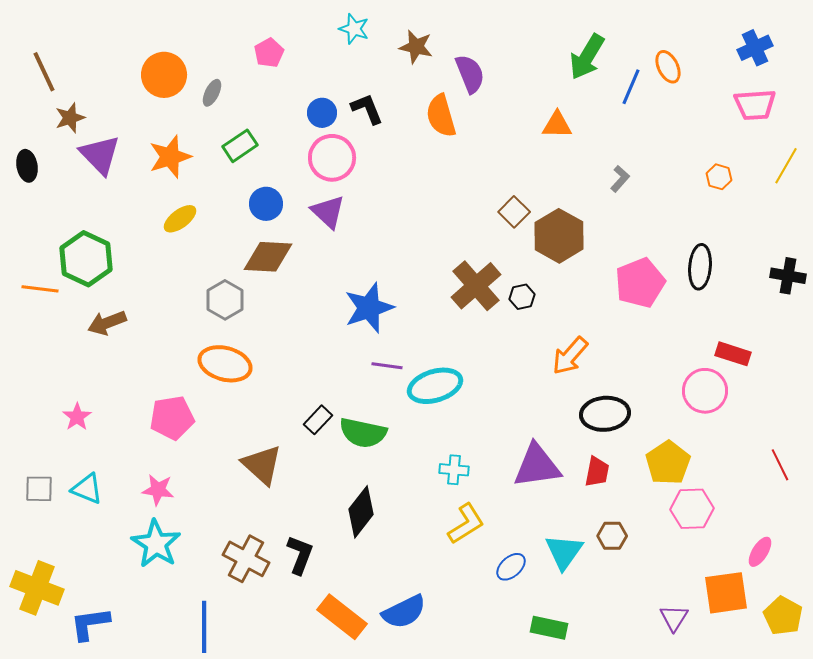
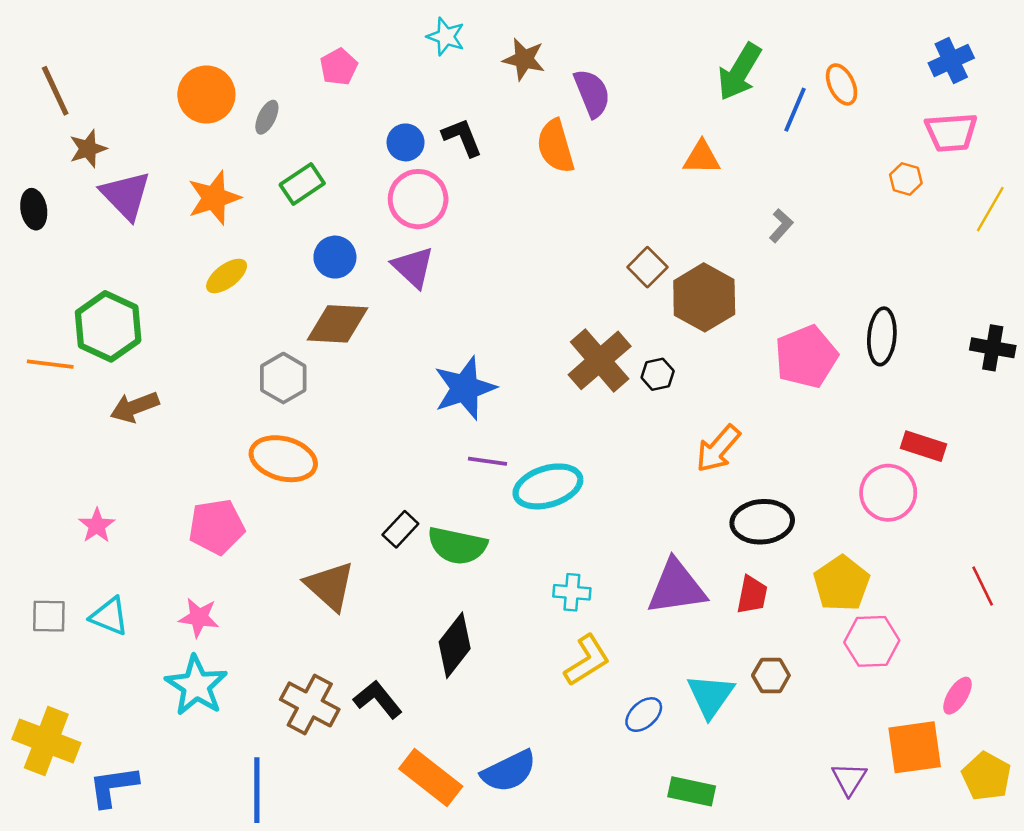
orange hexagon: (719, 177) -> (906, 179), moved
black L-shape: (300, 555) -> (378, 699), turned -60

